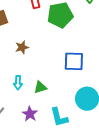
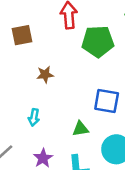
green triangle: (40, 87) -> (80, 129), moved

